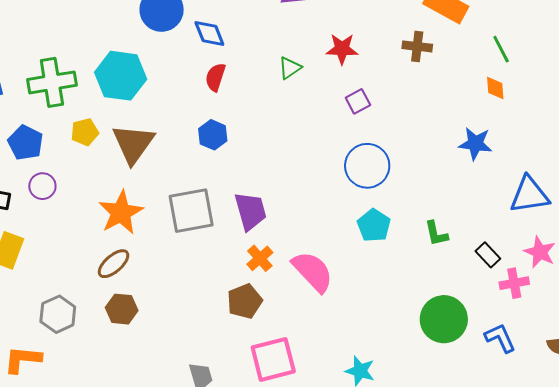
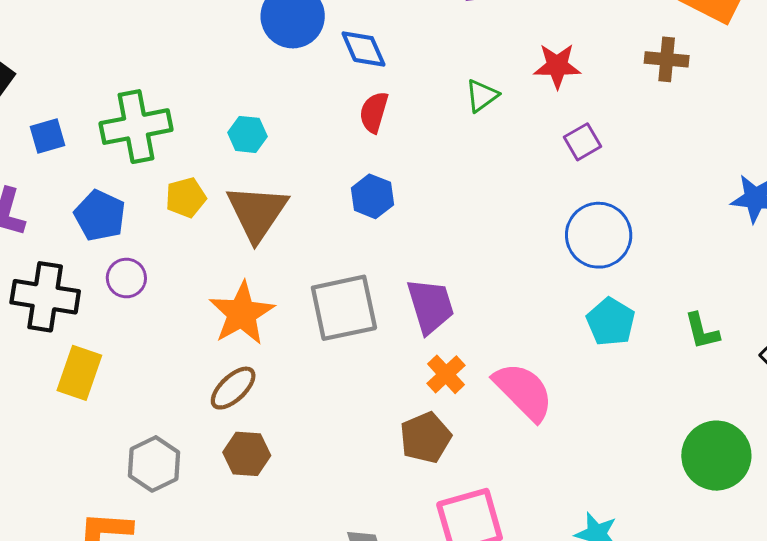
cyan hexagon: (121, 76) -> (247, 134), moved, size x0.5

